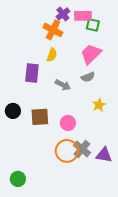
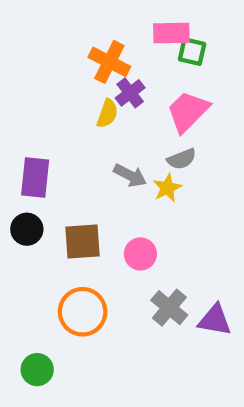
purple cross: (63, 14) -> (130, 93), moved
purple rectangle: (32, 73) -> (35, 178), moved
yellow star: (99, 105) -> (167, 188), moved
orange circle: (67, 151) -> (83, 312), moved

